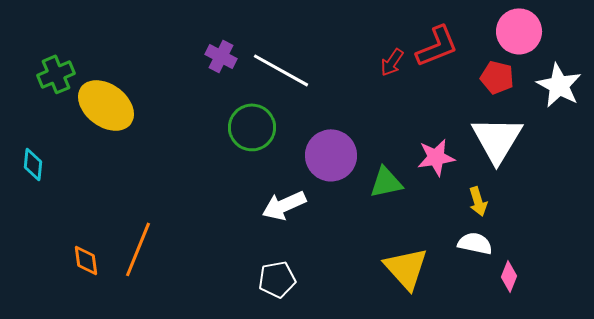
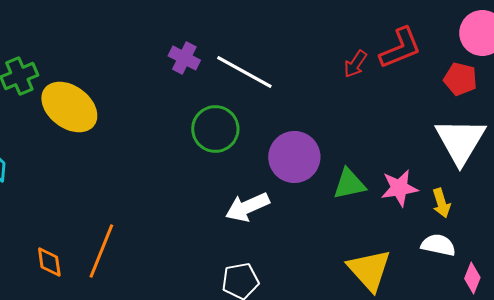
pink star: (436, 157) -> (399, 188), moved

